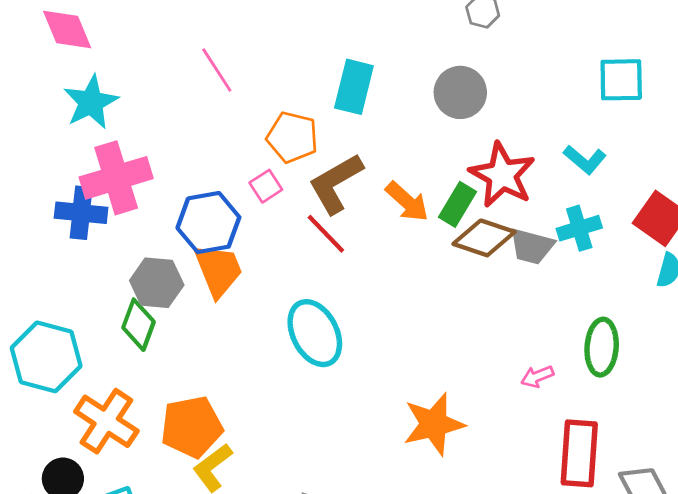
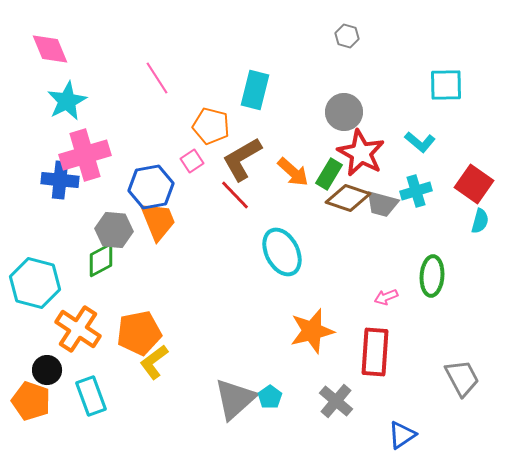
gray circle: (460, 92) -> (344, 112), moved
green diamond: (138, 325) -> (101, 260), turned 42
cyan ellipse: (315, 333) -> (282, 252), moved
red rectangle: (579, 453) -> (375, 352), moved

